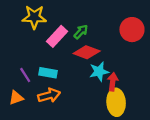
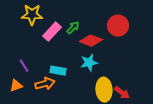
red diamond: (87, 52) -> (91, 41), moved
cyan rectangle: (48, 73) -> (58, 71), moved
red arrow: (113, 82) -> (122, 93), moved, turned 119

